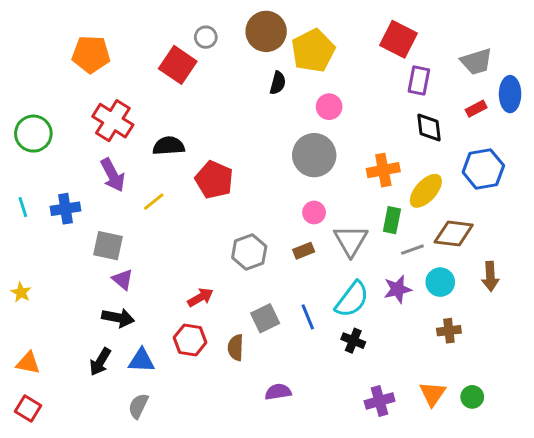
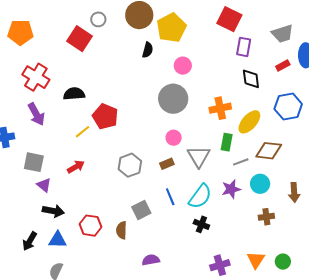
yellow line: (154, 202) -> (82, 132), moved
brown arrow: (490, 276) -> (294, 192), moved
red arrow: (200, 297) -> (76, 167), moved
blue line: (308, 317) -> (170, 197), moved
black arrow: (118, 318) -> (53, 211), moved

